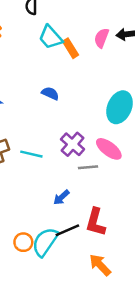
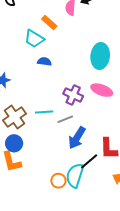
cyan trapezoid: (51, 37) -> (34, 39), moved
gray line: (88, 167) -> (65, 119), moved
blue arrow: (61, 197) -> (77, 138), size x1.6

